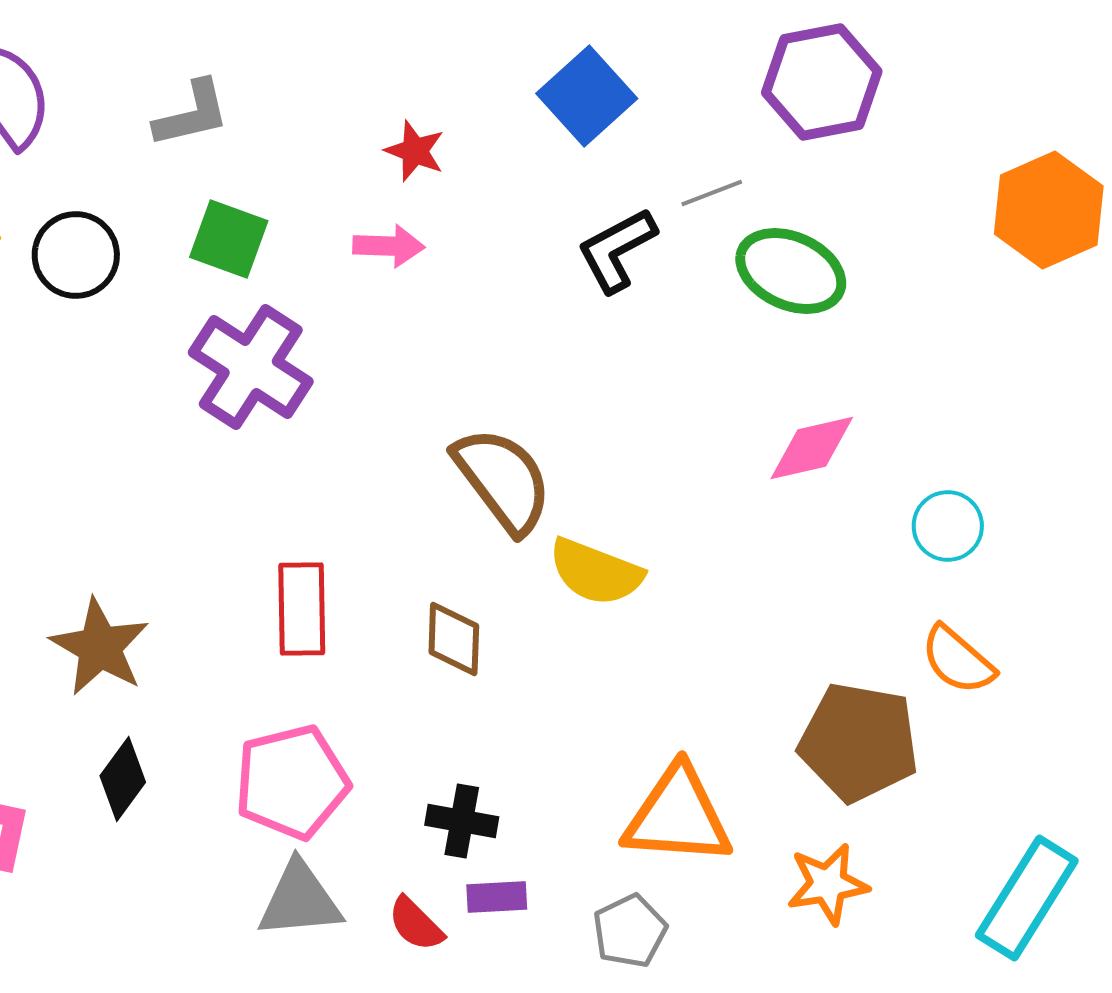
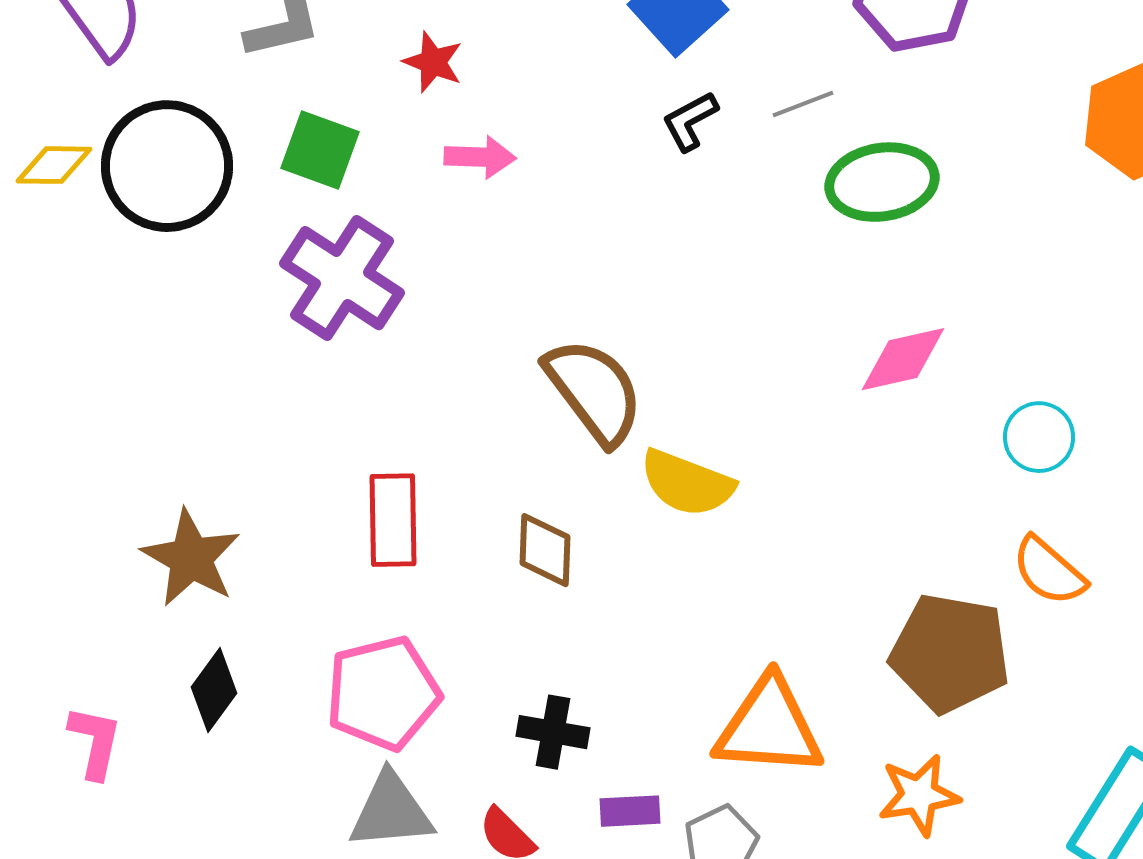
red star: (415, 151) -> (433, 62), moved
black L-shape: (617, 250) -> (690, 121), moved, size x0.7
black circle: (76, 255) -> (167, 166), size x1.5
green ellipse: (791, 271) -> (882, 182), turned -33
purple rectangle: (497, 897) -> (630, 811), moved

